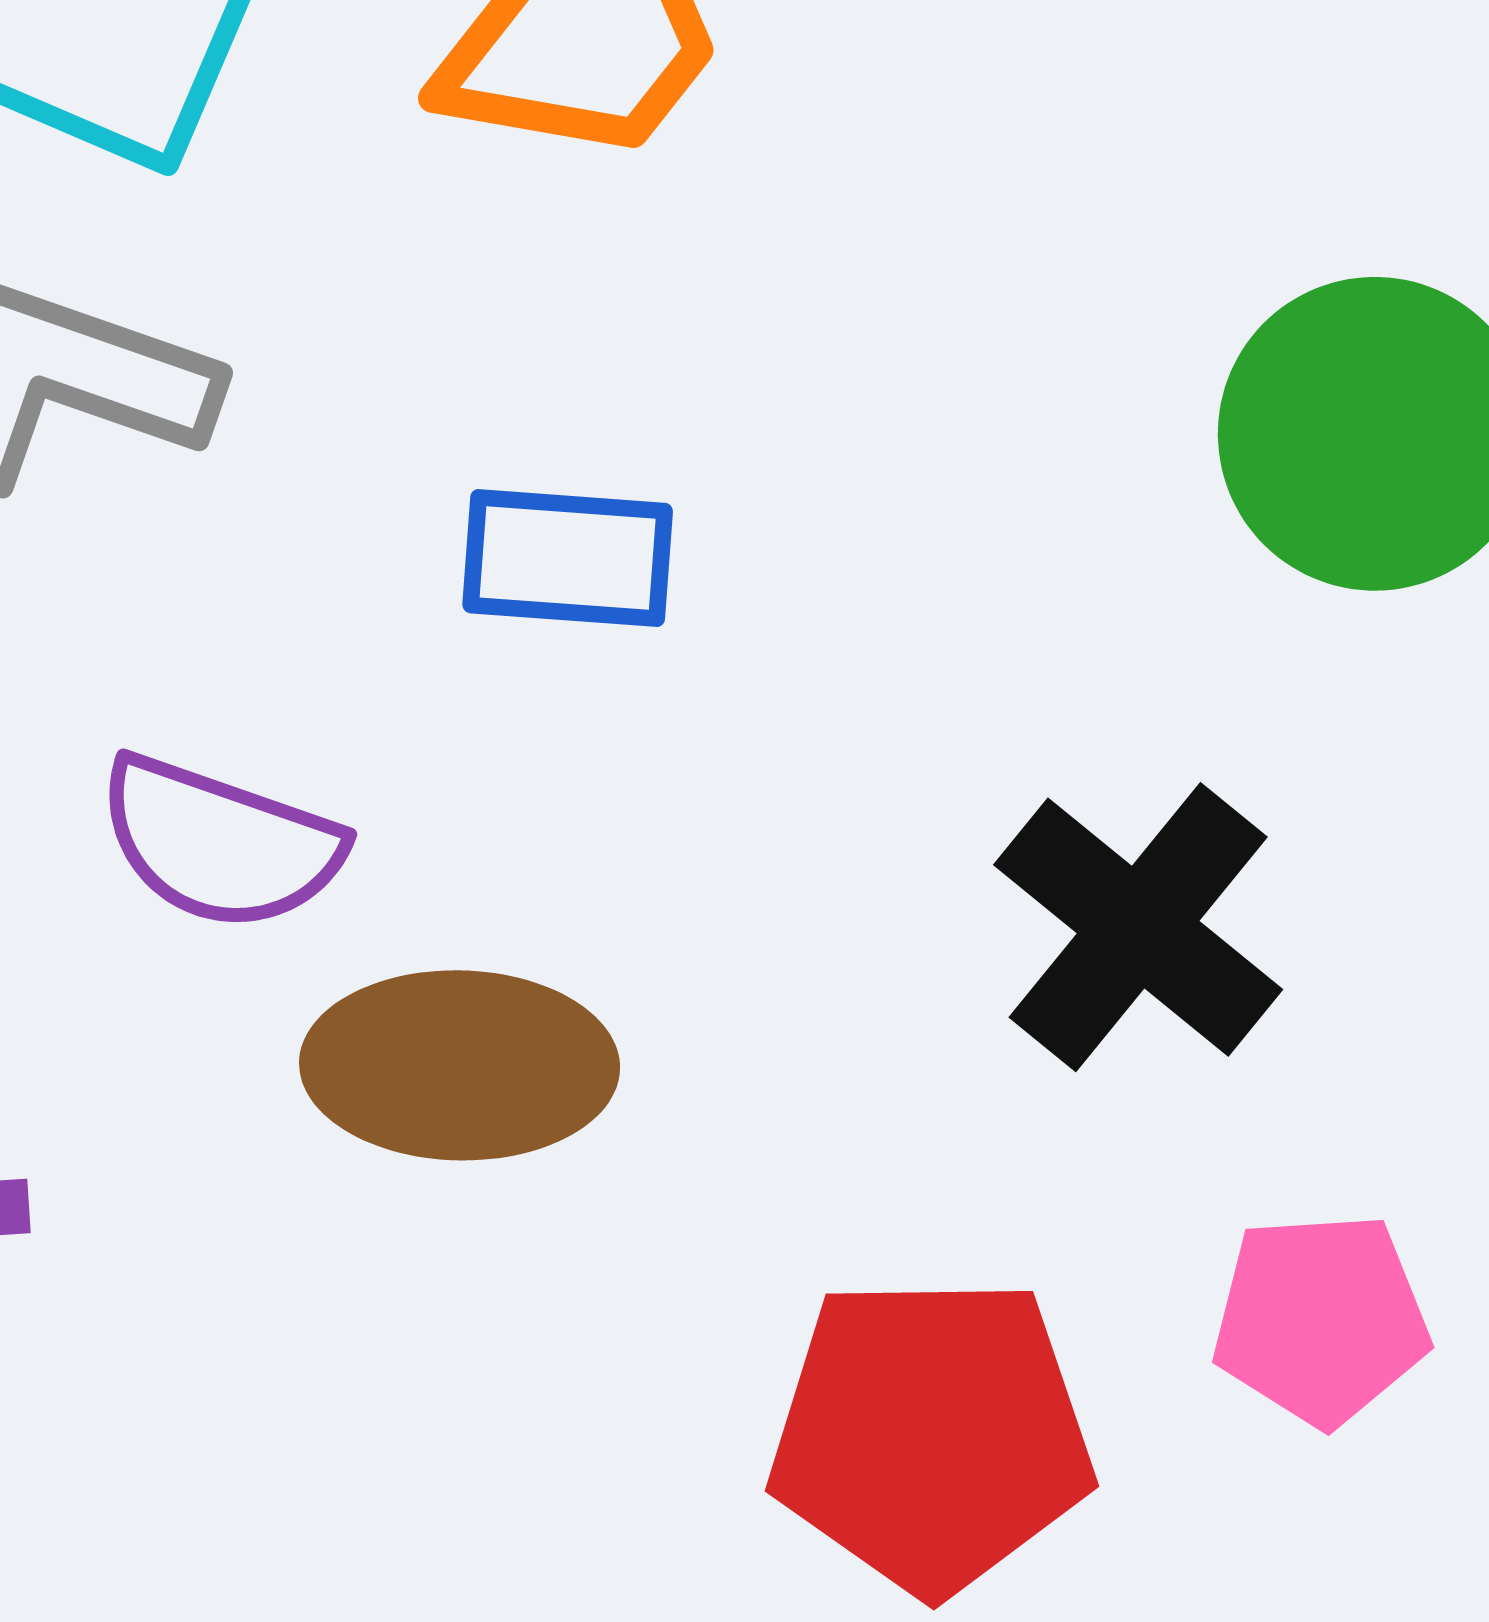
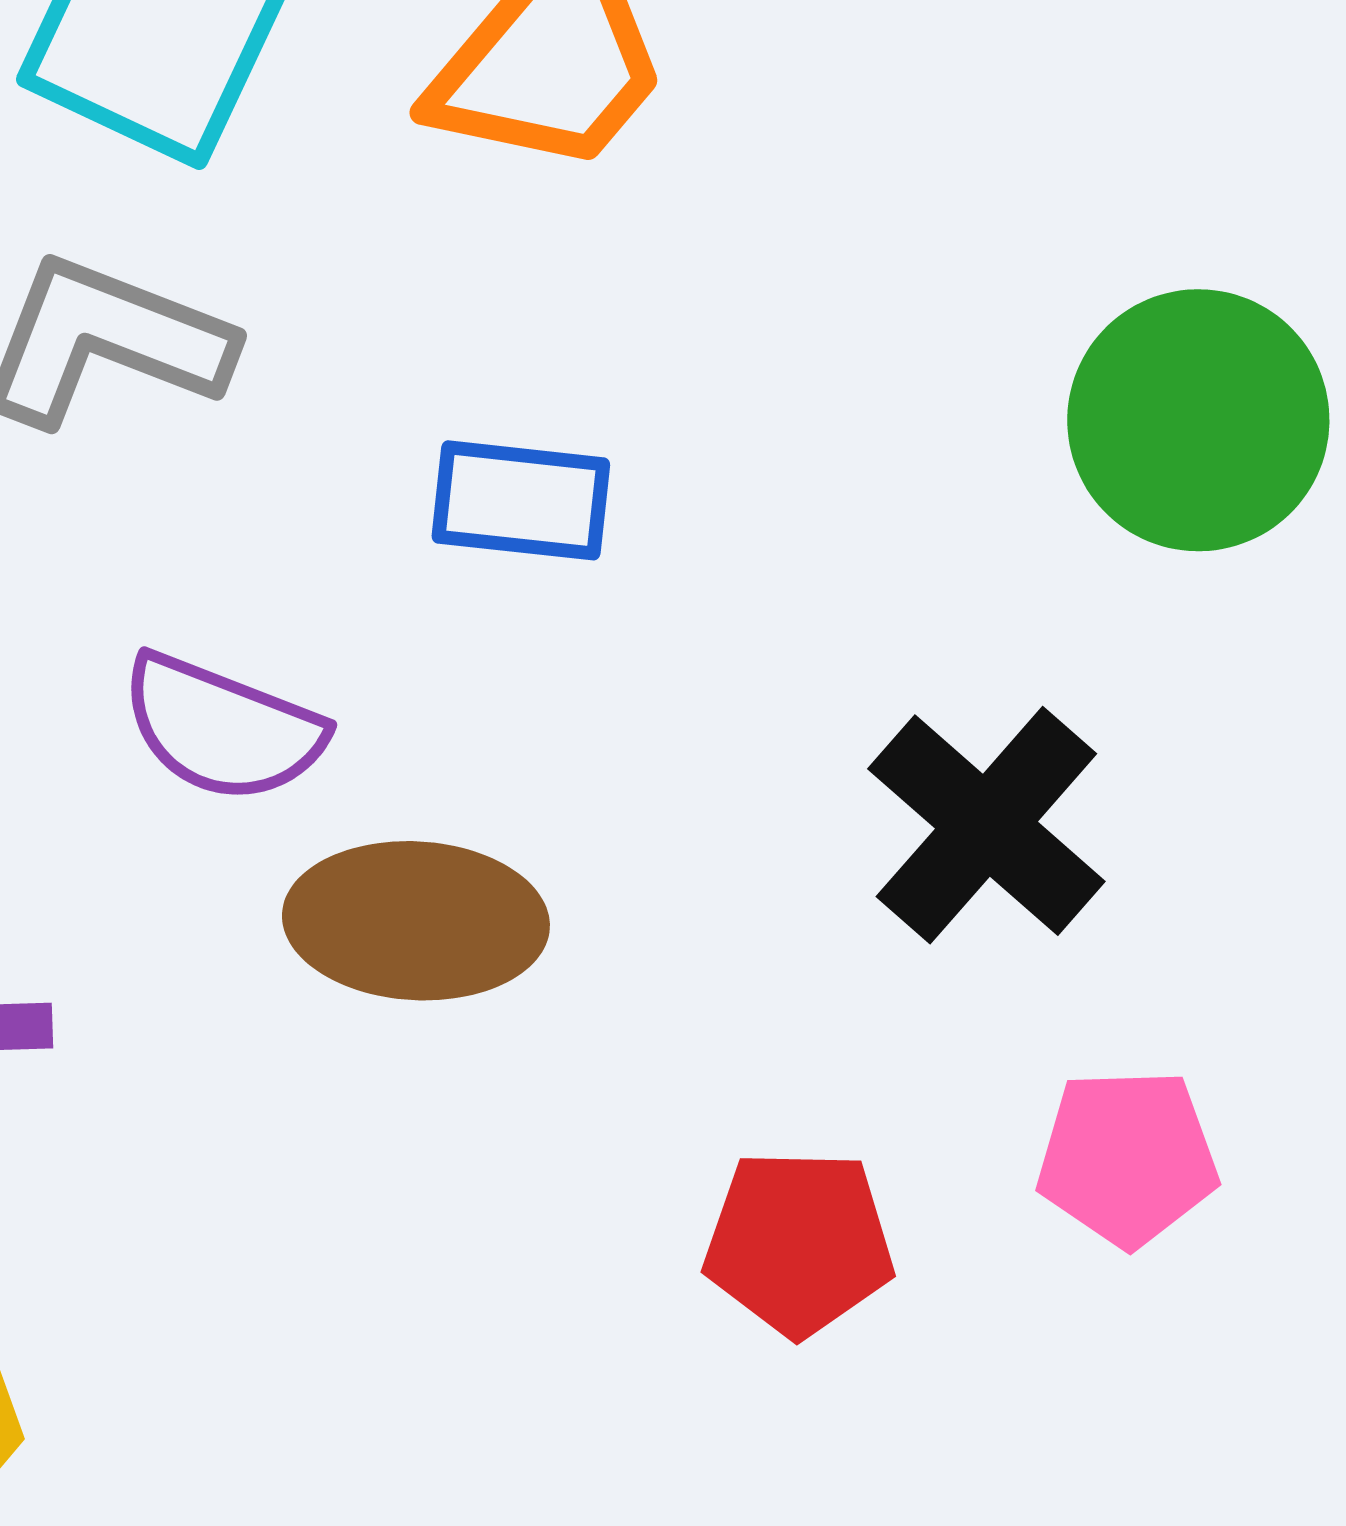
red pentagon: (931, 1435) -> (799, 1243), size x0.7

